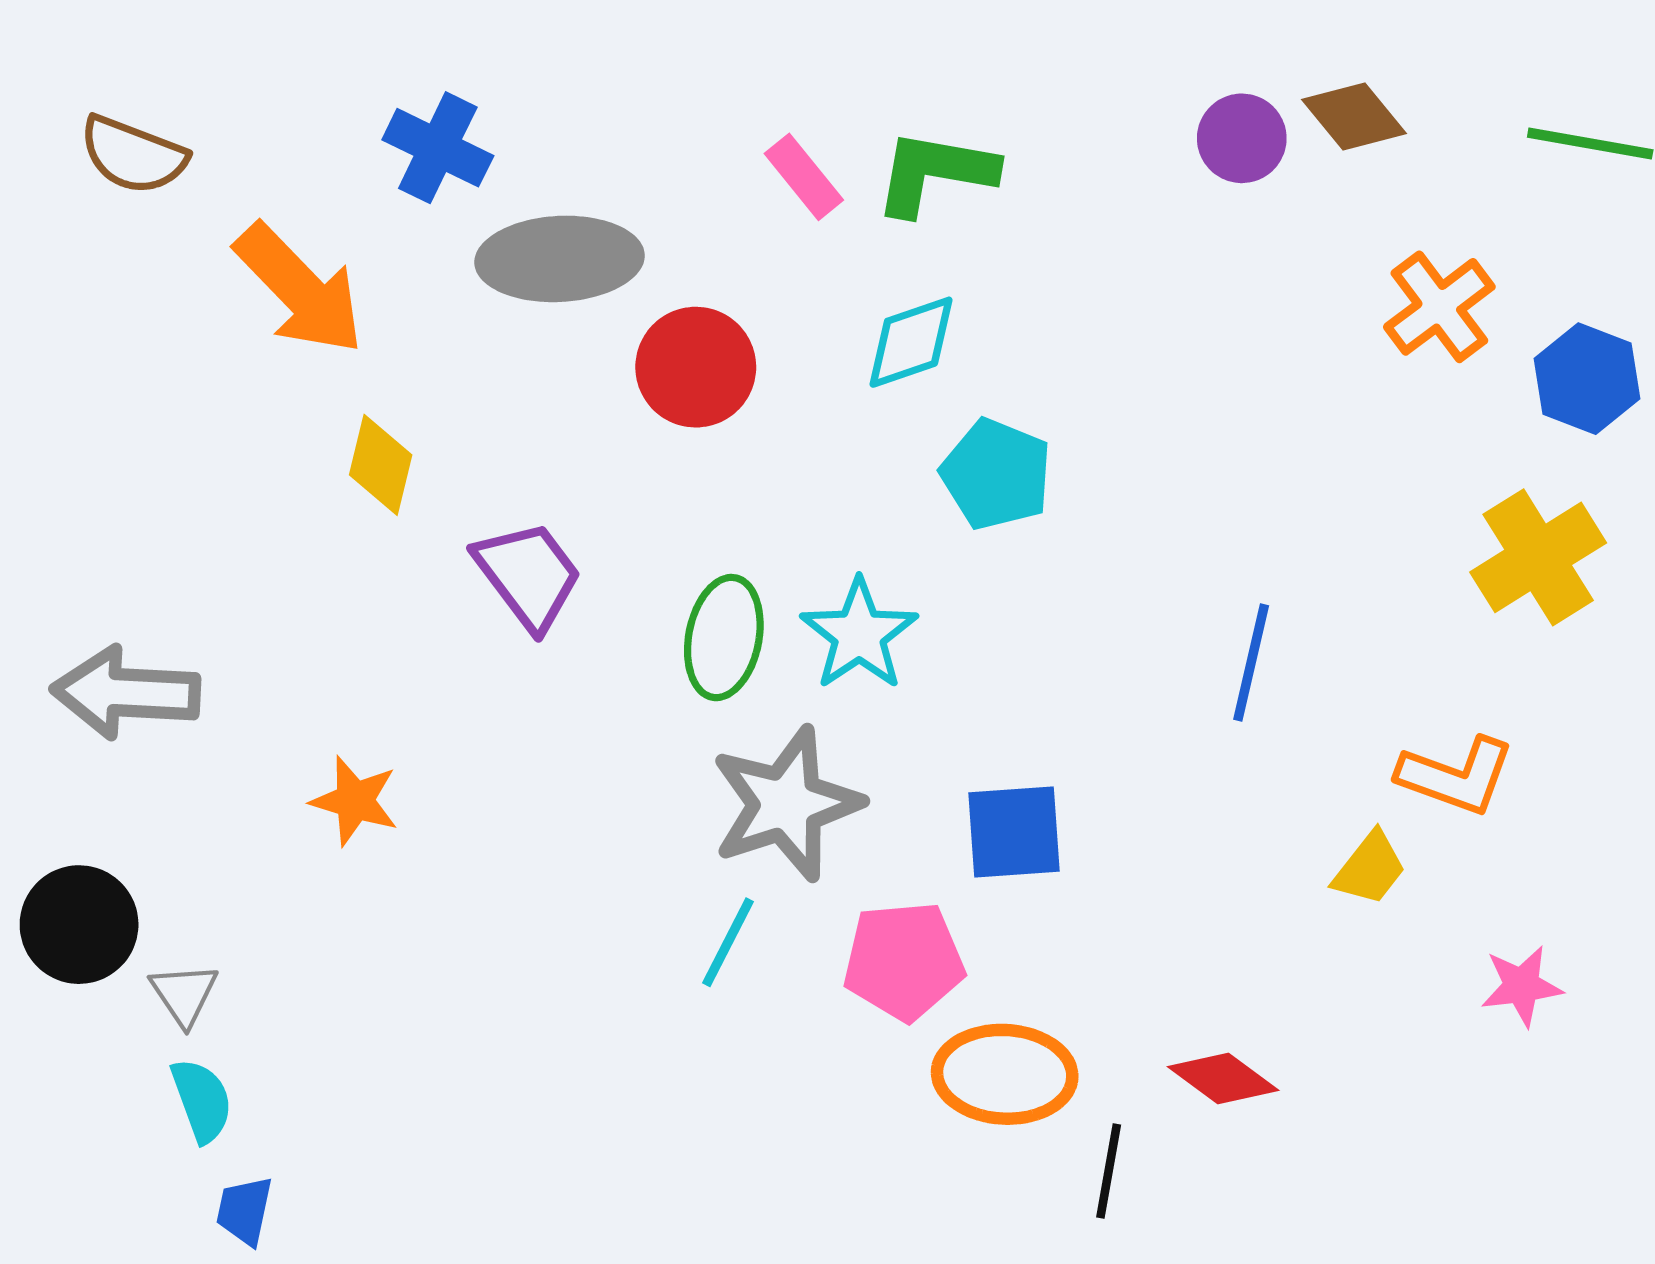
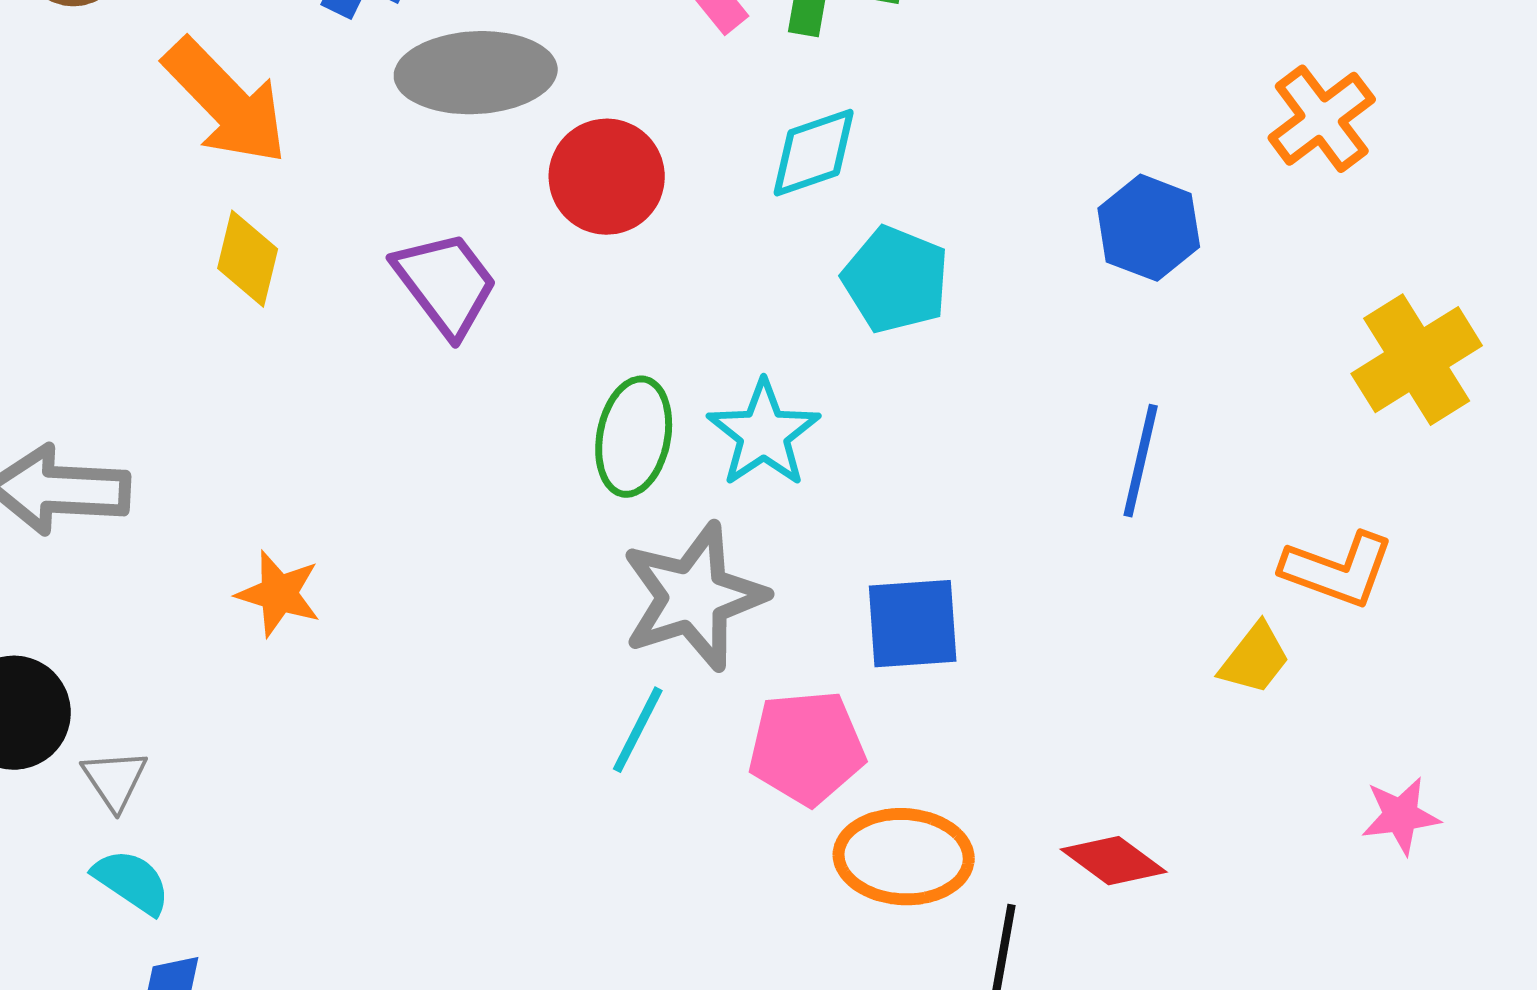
blue hexagon: (1587, 379) -> (1149, 228), moved
yellow diamond: (381, 465) -> (248, 259), moved
purple trapezoid: (528, 575) -> (446, 284), moved
pink star: (1522, 986) -> (1401, 816), moved
cyan semicircle: (202, 1100) -> (132, 882), turned -36

